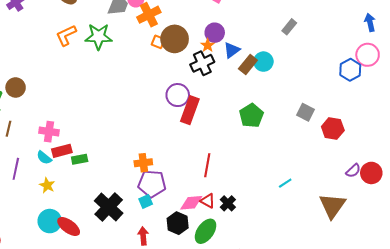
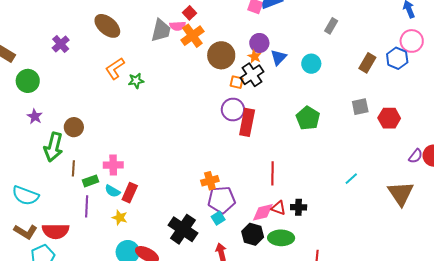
green star: (99, 37) -> (136, 81), moved, size x0.6
orange square: (158, 42) -> (237, 82), moved
brown rectangle: (248, 65) -> (367, 63), moved
gray square: (306, 112) -> (360, 107), turned -30
red rectangle: (62, 151) -> (130, 193), moved, turned -42
green rectangle: (80, 159) -> (90, 181), moved
black cross: (228, 203) -> (299, 207), turned -35
green ellipse: (206, 231) -> (281, 238), turned 65

